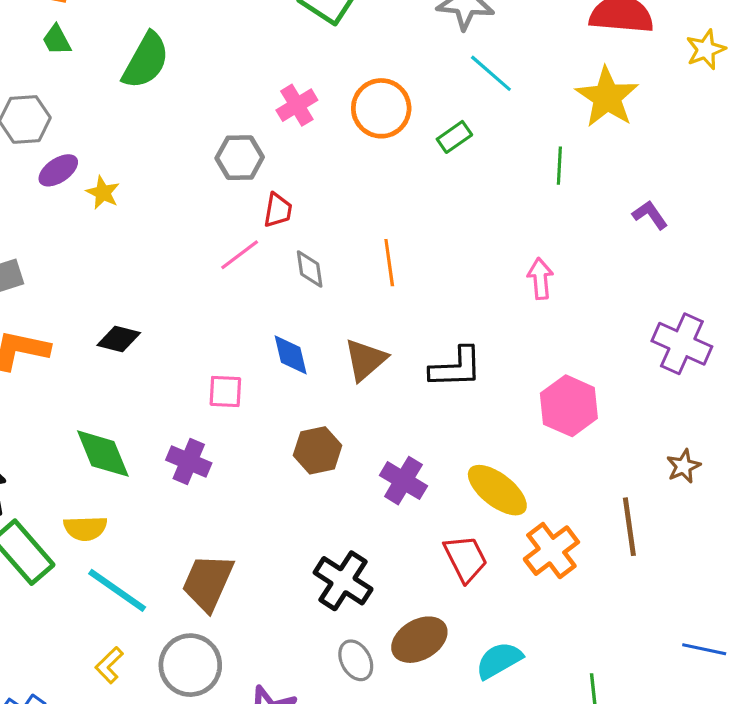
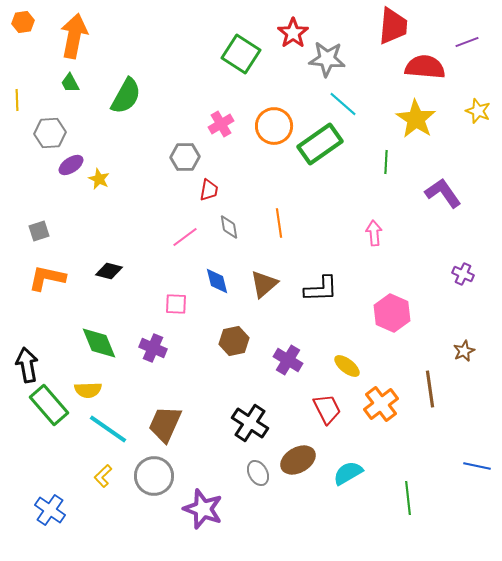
yellow star: (706, 49) -> (478, 111), moved, turned -30
green rectangle: (454, 137) -> (320, 144), size x2.0
purple L-shape: (650, 215) -> (443, 193), size x1.6
pink line: (240, 255) -> (185, 237), moved
purple cross: (682, 344) -> (463, 274), size x0.6
yellow ellipse: (497, 490) -> (347, 366), size x0.7

